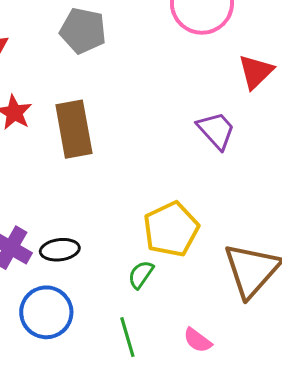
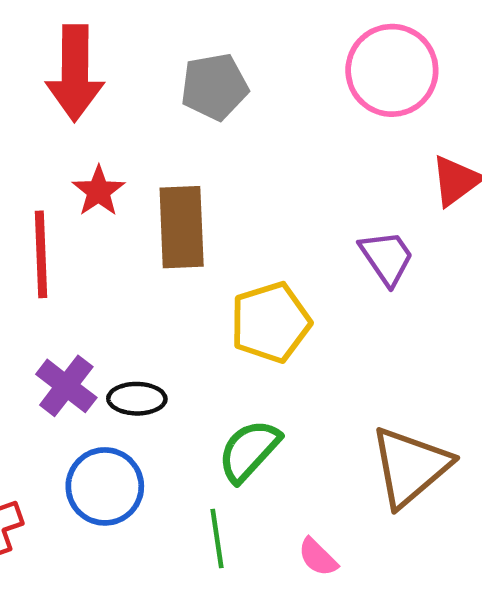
gray pentagon: (83, 31) -> (214, 87), turned -30
yellow pentagon: (171, 229) -> (270, 322), moved
green semicircle: (141, 274) -> (249, 451), size x1.6

